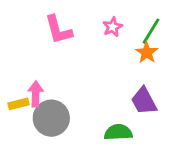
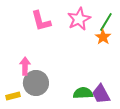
pink star: (113, 27) -> (79, 19), size x1.6
purple trapezoid: (144, 101) -> (101, 94), moved
yellow rectangle: (19, 104) -> (13, 96), moved

